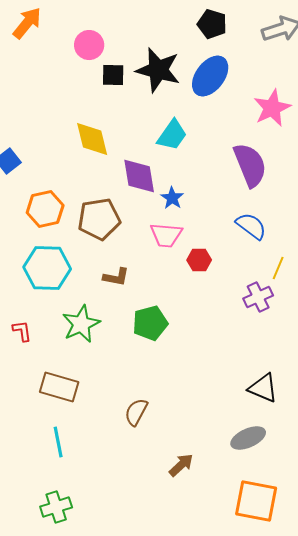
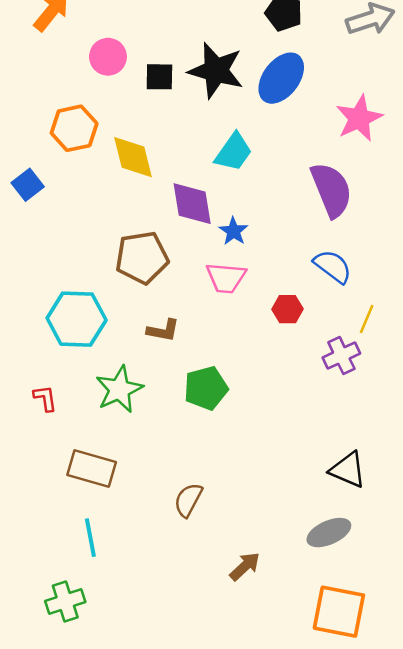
pink circle: (89, 45) -> (108, 57), moved
orange hexagon: (45, 209) -> (74, 128), moved
red hexagon: (199, 260) -> (287, 309), moved
green cross: (56, 507) -> (65, 602), moved

